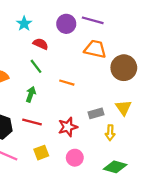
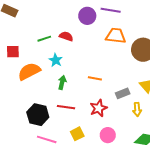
cyan star: (24, 24) -> (56, 60), moved
green line: (36, 66) -> (44, 39), moved, turned -64
orange line: (67, 83) -> (95, 78), moved

